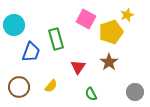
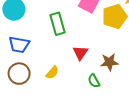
blue trapezoid: (31, 52) -> (19, 45), moved, turned 80
brown star: (109, 62) -> (109, 62), moved, turned 30

